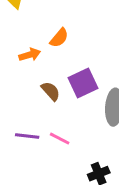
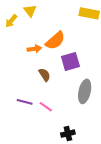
orange semicircle: (59, 38) -> (55, 41), size x1.5
purple square: (83, 83) -> (70, 62), moved

